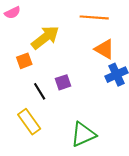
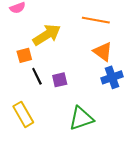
black line: (40, 91) -> (37, 76), moved
green triangle: (83, 134) -> (81, 118), moved

